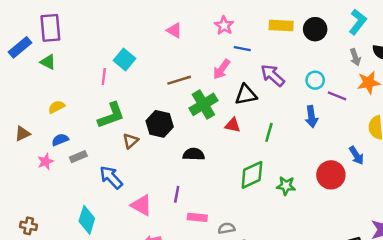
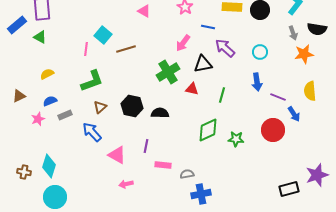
blue line: (242, 49) -> (208, 27), moved
brown line: (179, 80) -> (126, 49), moved
purple line: (337, 96) -> (278, 97), moved
black hexagon: (160, 124) -> (132, 106), moved
brown triangle: (131, 141) -> (100, 107), moved
cyan diamond: (87, 220) -> (49, 166), moved

